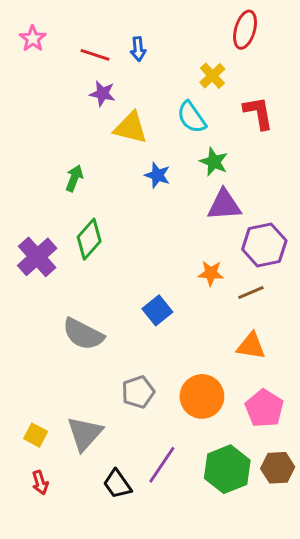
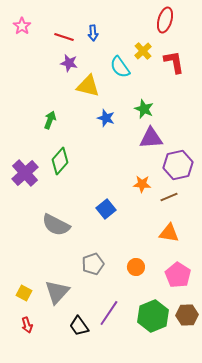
red L-shape: (258, 113) -> (174, 62), moved
cyan semicircle: (192, 117) -> (120, 67), moved
orange circle: (202, 396) -> (136, 267), size x0.6

